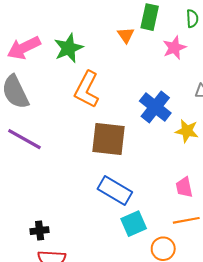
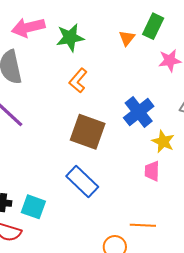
orange L-shape: (87, 90) -> (78, 80), size x0.7
pink trapezoid: (184, 187) -> (152, 171), moved
cyan square: (134, 224) -> (33, 207), moved, turned 30

